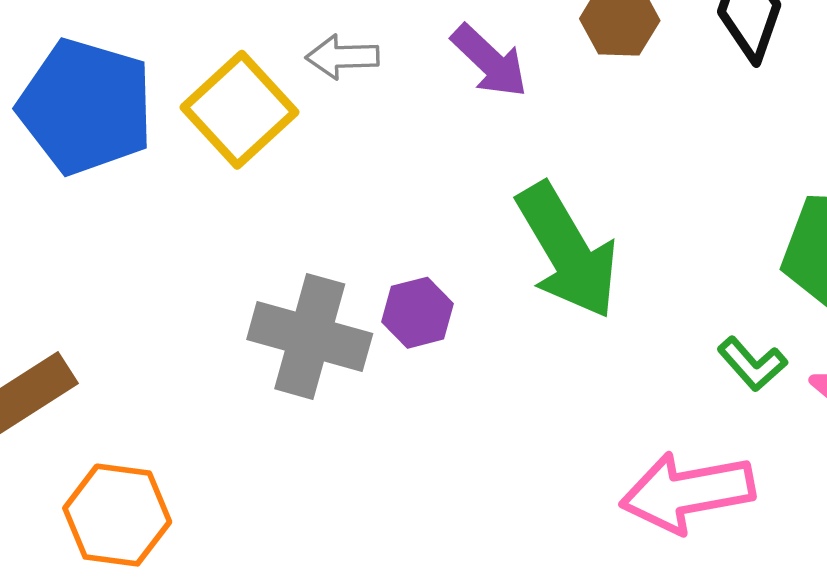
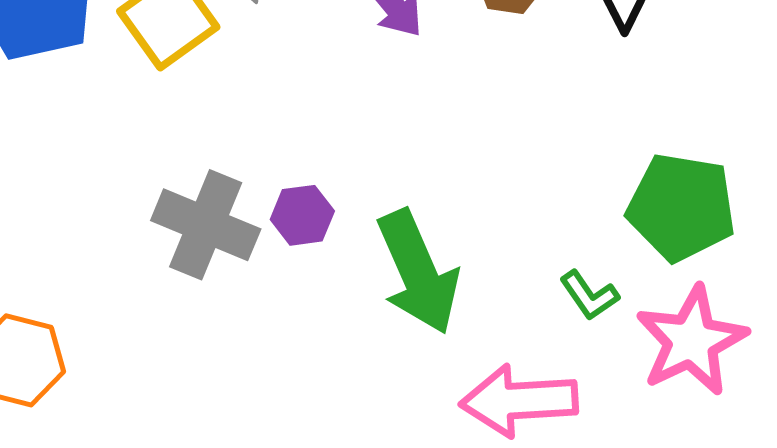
green arrow: (567, 251) -> (418, 272), moved

